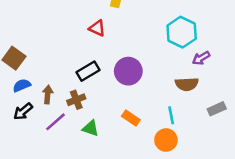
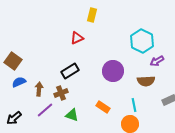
red triangle: (97, 28) -> (77, 38), turned -48
purple circle: (128, 71) -> (113, 71), moved
black arrow: (23, 111) -> (14, 118), moved

